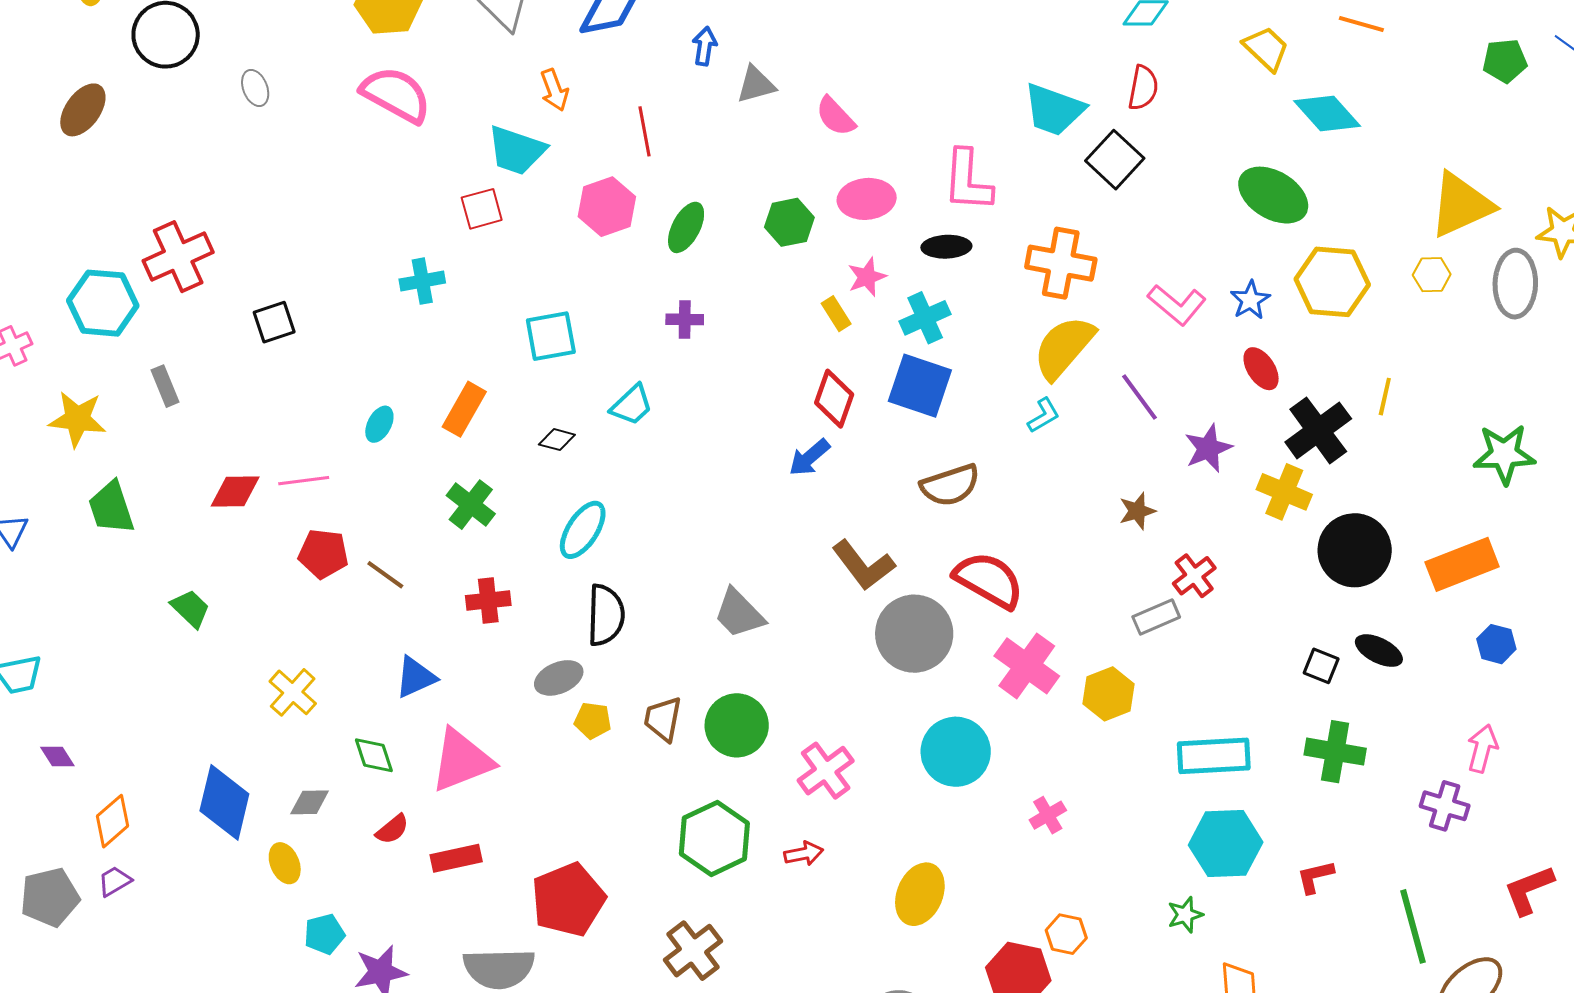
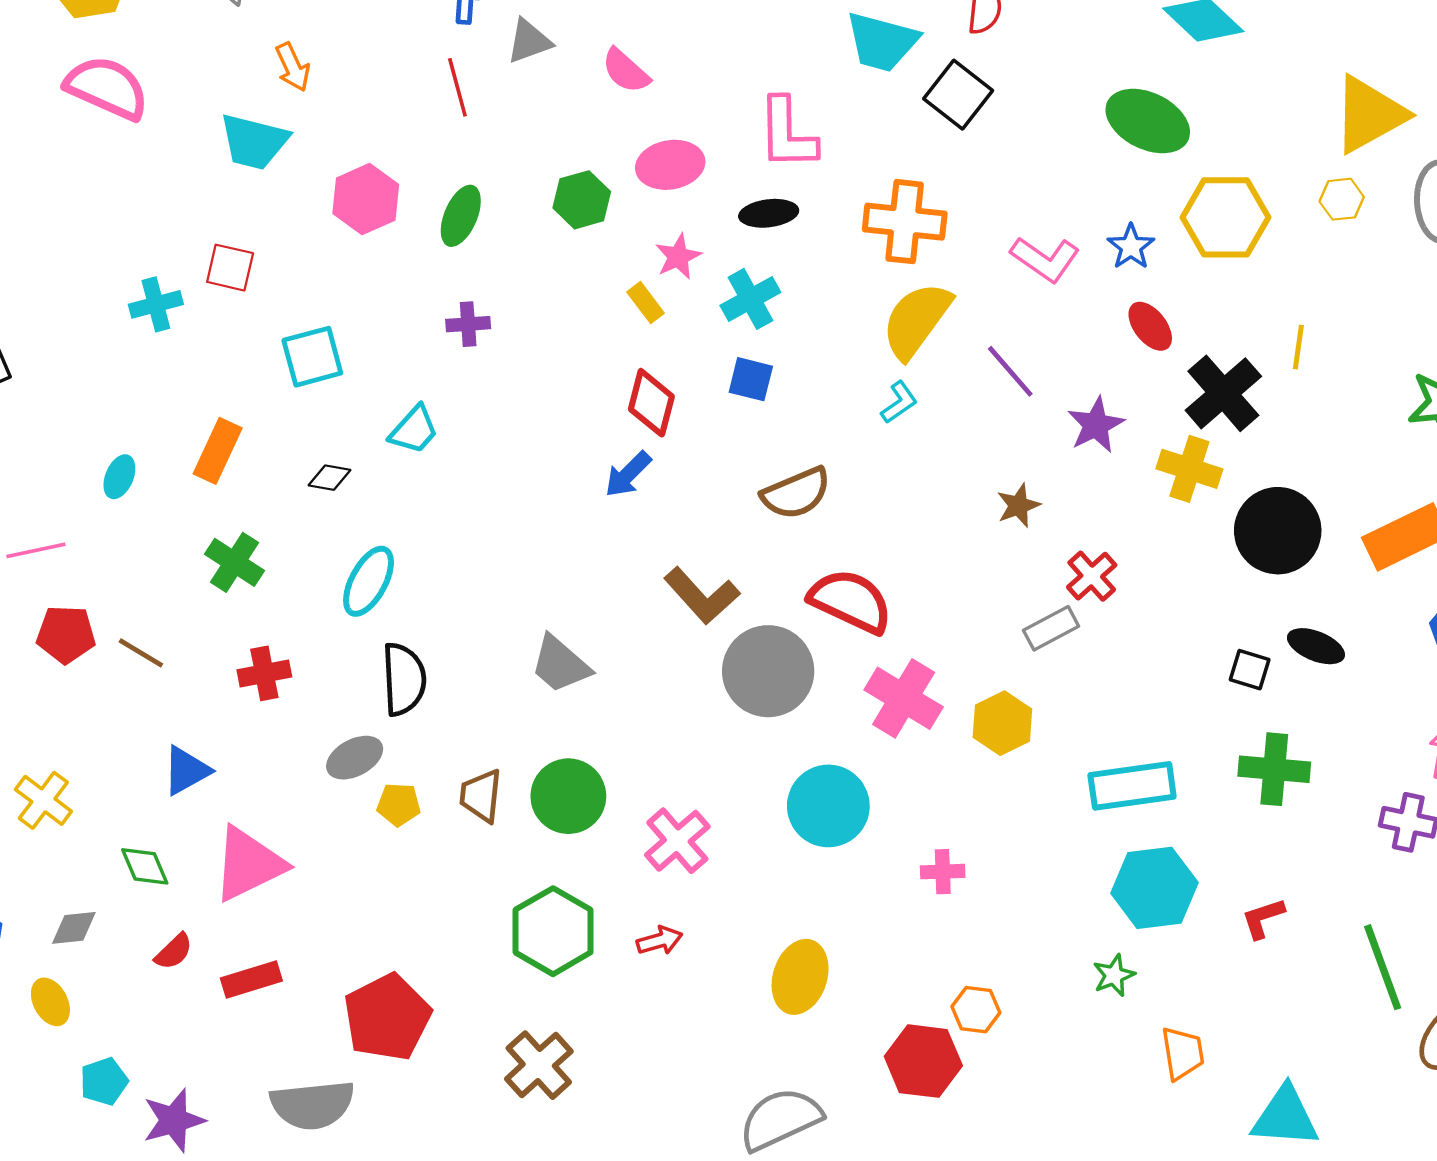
red line: (645, 131) -> (457, 87), moved
red square: (482, 209) -> (230, 268), moved, turned 33
blue square: (920, 386) -> (751, 379), size x0.6
pink cross: (1048, 815) -> (943, 872), turned 33

